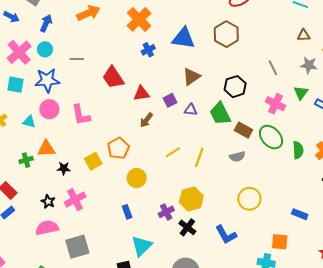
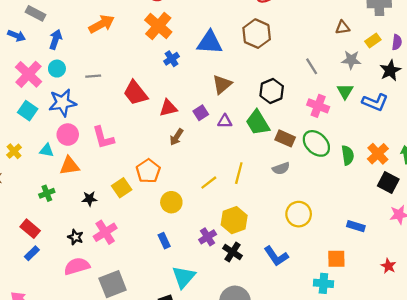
cyan square: (15, 85) -> (28, 111), turned 30
orange triangle: (46, 149) -> (69, 166), moved
yellow line: (173, 152) -> (209, 183), moved

